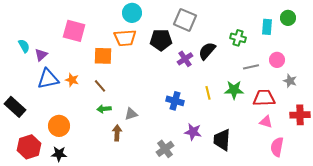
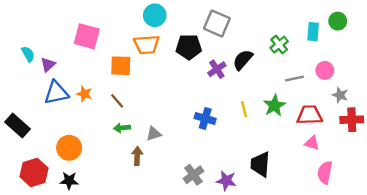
green cross: (238, 38) -> (279, 45), turned 35
green star: (234, 90) -> (274, 106), turned -30
red cross: (300, 115) -> (352, 120), moved
purple star: (193, 132) -> (226, 181), moved

